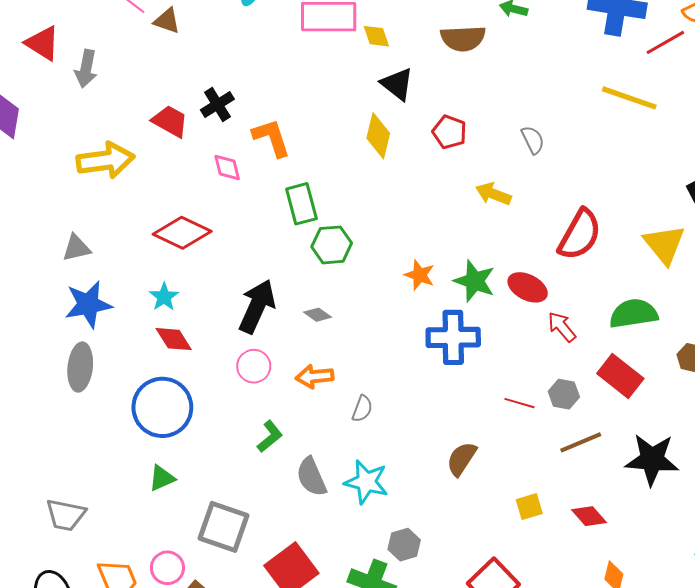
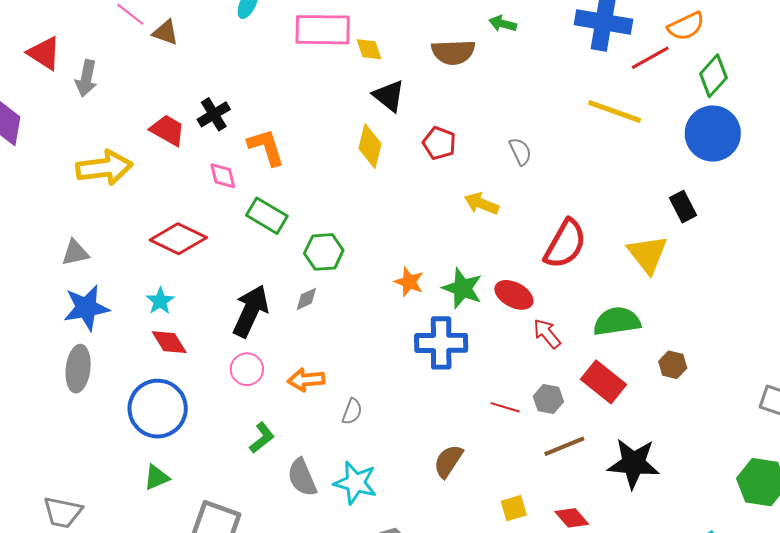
green rectangle: (301, 204) -> (267, 216), moved, turned -45
gray diamond: (318, 315) -> (306, 299), moved, turned -60

